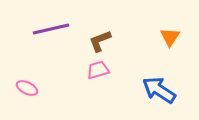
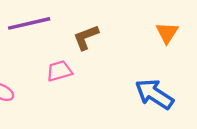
pink trapezoid: (98, 70) -> (59, 71), moved

